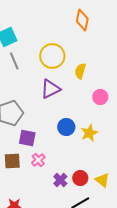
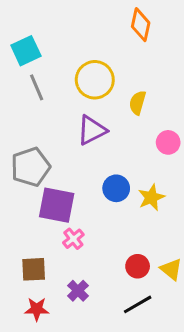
purple square: (27, 138) -> (57, 205), size x1.4
brown square: (12, 161) -> (34, 269), moved
purple cross: (60, 180) -> (78, 291), moved

